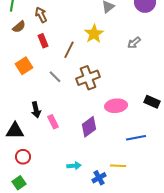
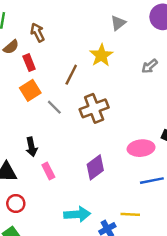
red rectangle: (43, 41) -> (29, 63), moved
orange square: (24, 66) -> (30, 90), moved
pink ellipse: (116, 106) -> (141, 148), moved
pink rectangle: (53, 122) -> (48, 171), moved
cyan arrow: (74, 166) -> (77, 214), size x1.5

